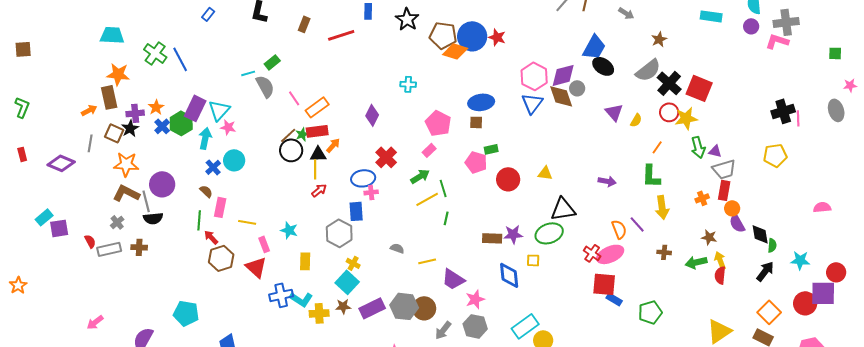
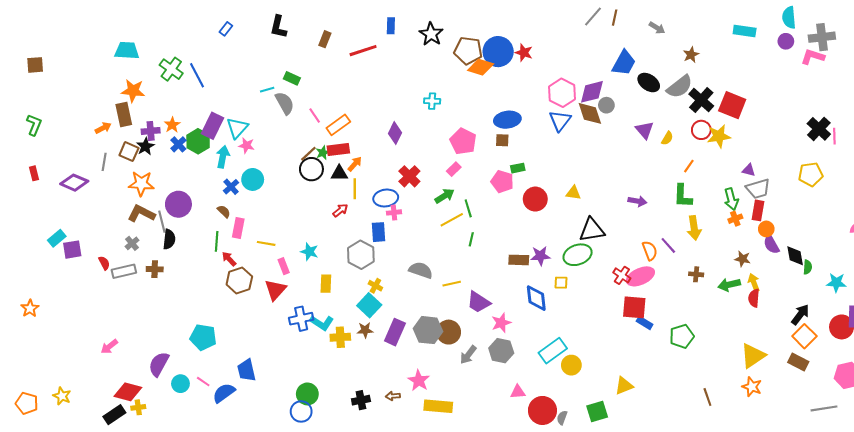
green rectangle: (272, 62) -> (292, 78), turned 63
black ellipse: (603, 66) -> (649, 83), moved
black cross: (783, 111) -> (819, 129), turned -30
green arrow: (698, 147) -> (731, 199), moved
yellow line: (315, 169) -> (355, 189), moved
black semicircle: (153, 218) -> (169, 239), turned -78
gray semicircle: (397, 248) -> (421, 270), size x1.6
red triangle: (256, 267) -> (275, 290), turned 30
black arrow: (765, 271) -> (800, 315), moved
purple rectangle: (372, 308) -> (395, 332), turned -40

